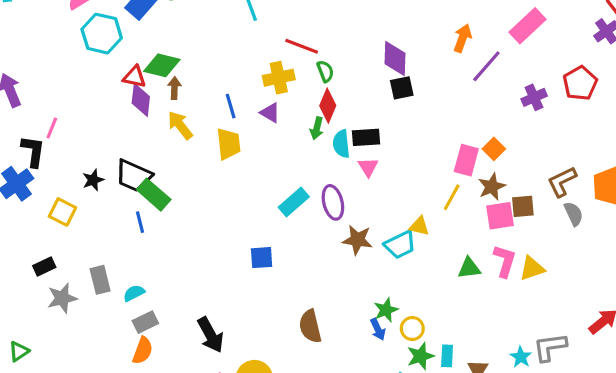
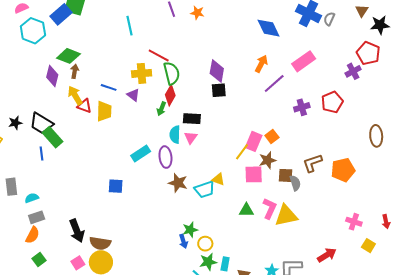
green semicircle: (325, 71) -> (172, 73), size x1.6
red triangle: (134, 77) -> (84, 106), moved
blue line: (231, 106) -> (109, 87), turned -63
cyan semicircle: (341, 144) -> (175, 135), moved
yellow line: (452, 197) -> (242, 152), moved
gray semicircle: (574, 214) -> (295, 183), moved
pink square: (500, 216) -> (254, 174), moved
yellow triangle: (532, 268) -> (286, 216), size x1.4
brown semicircle: (310, 326) -> (100, 243), moved, turned -75

